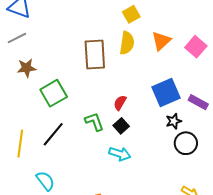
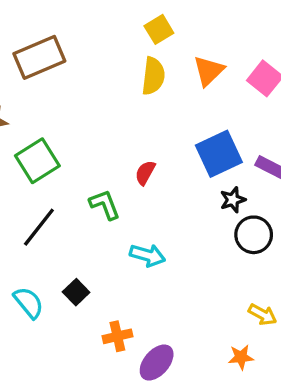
brown rectangle: (95, 54) -> (39, 57), moved, turned 72
black square: (121, 126) -> (76, 292), moved

